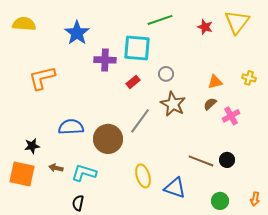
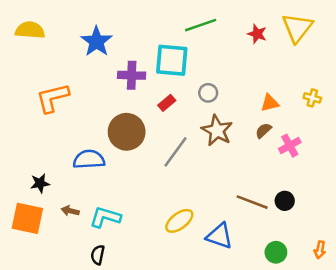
brown circle: (108, 139) -> (127, 132), moved
yellow ellipse: (143, 176) -> (179, 221), turned 70

